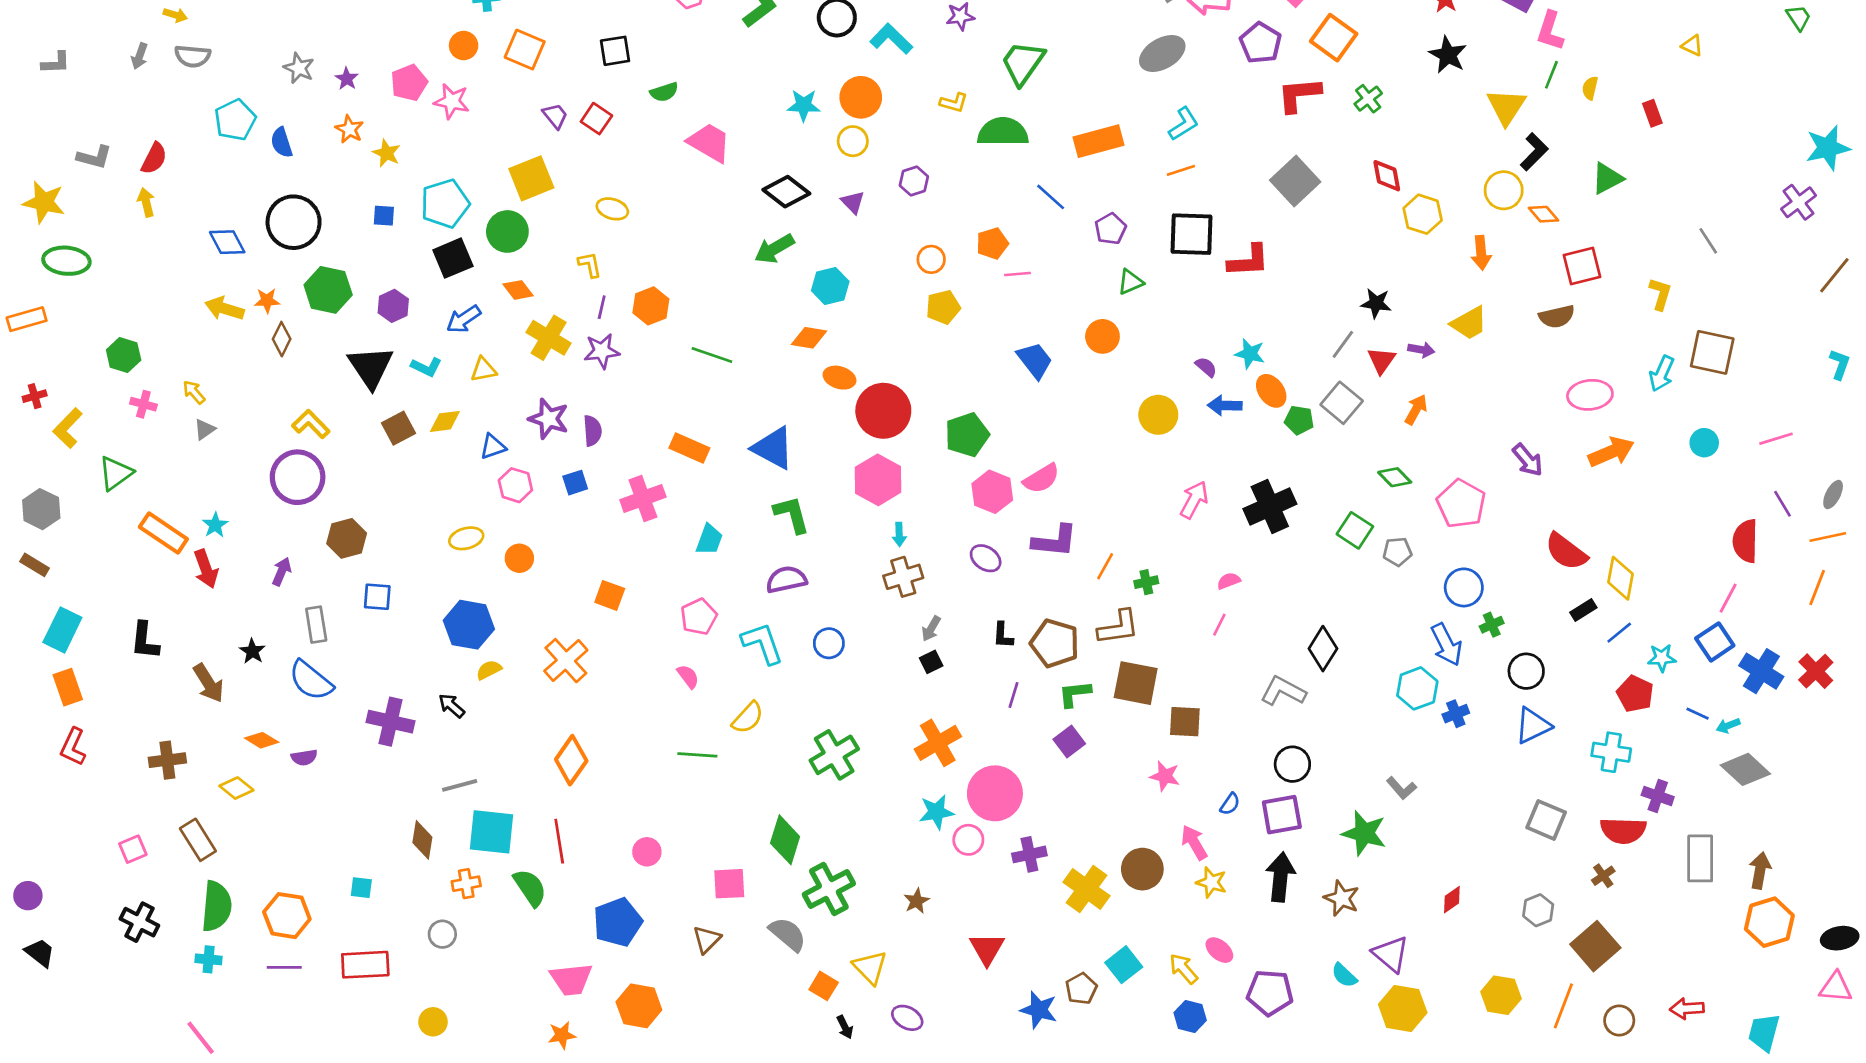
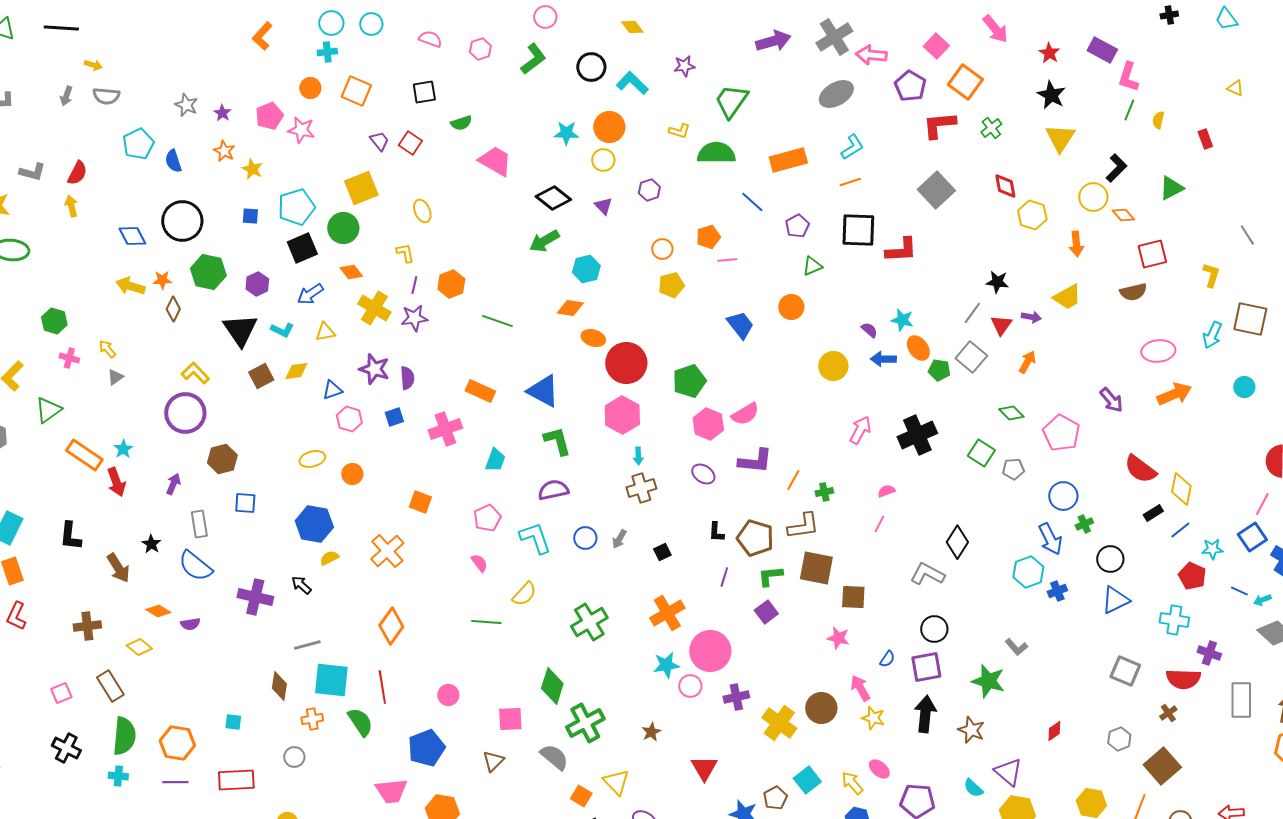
yellow triangle: (1506, 107) -> (1060, 138), moved
yellow ellipse: (612, 209) -> (422, 211), turned 50
gray arrow: (931, 629) -> (619, 539), moved

